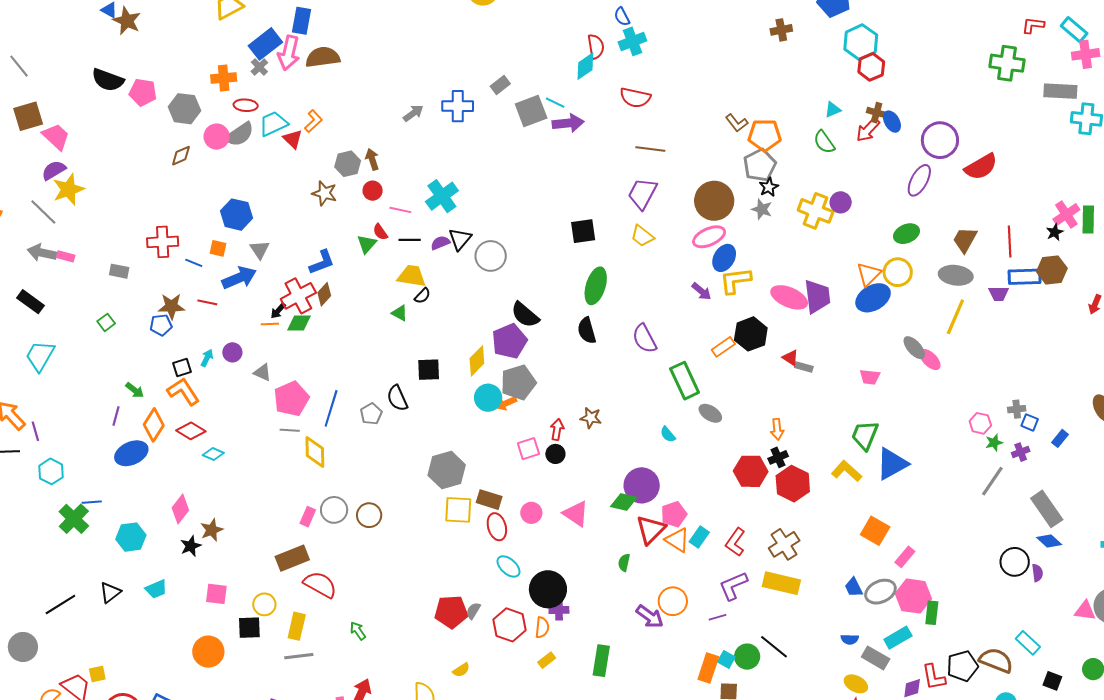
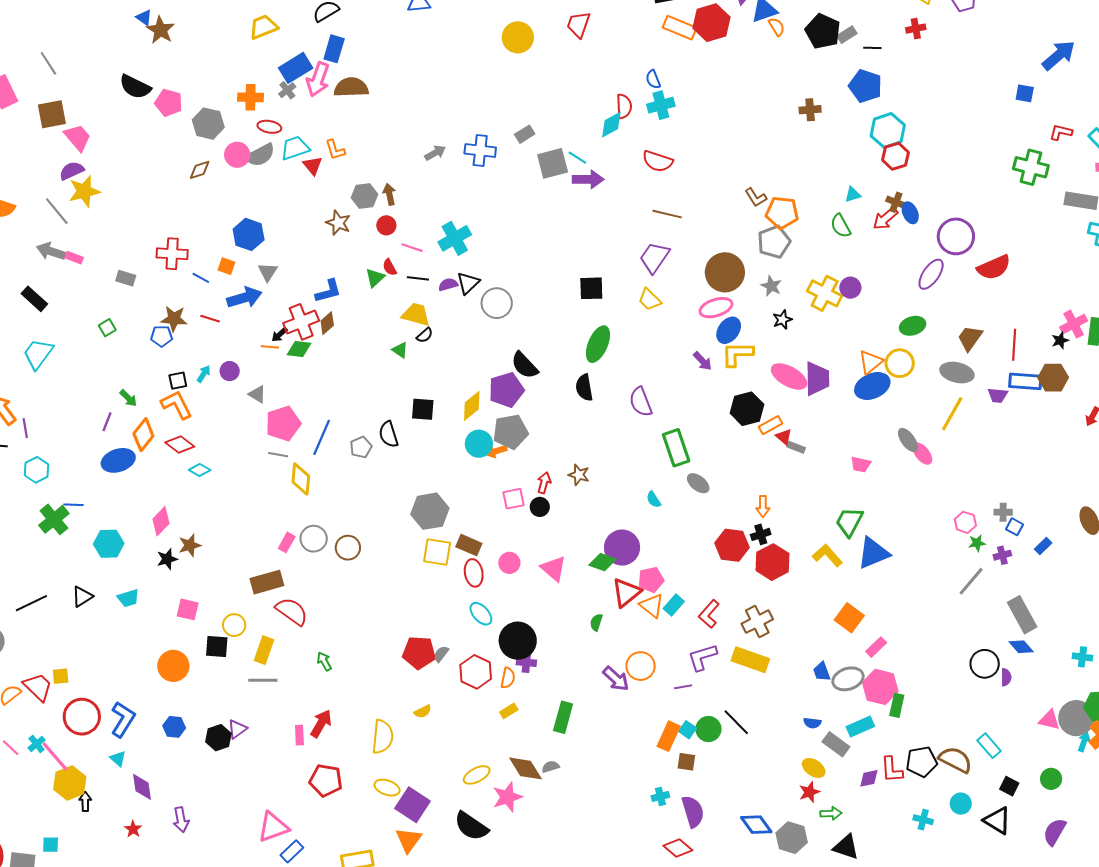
orange L-shape: (313, 121) -> (335, 150), turned 110
black star: (769, 187) -> (782, 320), moved
orange rectangle: (723, 347) -> (770, 425), moved

